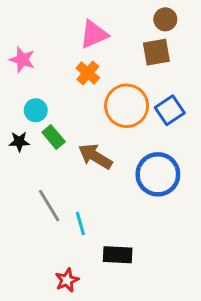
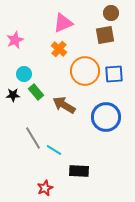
pink star: (22, 60) -> (15, 40), turned 30
blue square: (170, 110) -> (114, 74), turned 30
cyan line: (80, 224) -> (54, 150), turned -42

